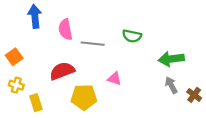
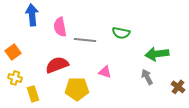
gray arrow: (171, 85) -> (147, 77), moved

